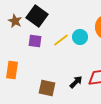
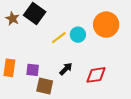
purple square: (35, 41) -> (33, 70), moved
black arrow: (76, 82) -> (66, 69), moved

